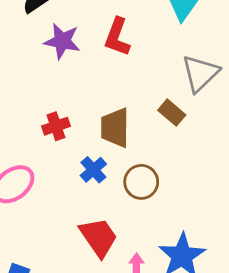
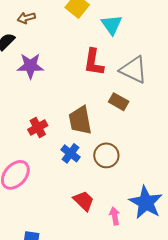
red L-shape: (117, 37) -> (94, 62), moved
gray triangle: (200, 73) -> (133, 70), turned -40
red trapezoid: (99, 237) -> (84, 201), size x0.7

